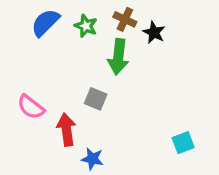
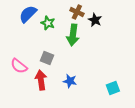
green star: (86, 26) -> (48, 23), moved
gray square: (96, 99) -> (47, 58), moved
blue star: (92, 159) -> (70, 81), moved

